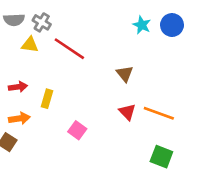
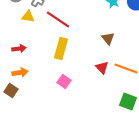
brown triangle: (125, 74) -> (108, 38), moved
yellow rectangle: (47, 99) -> (61, 48), moved, size x1.5

